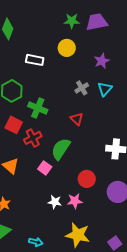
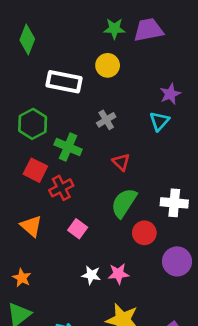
white rectangle: (35, 60) -> (64, 82), size x1.4
purple star: (102, 61) -> (170, 94), moved
gray cross: (82, 88) -> (106, 120), moved
green semicircle: (61, 149) -> (124, 203), moved
red circle: (87, 179) -> (144, 233), moved

